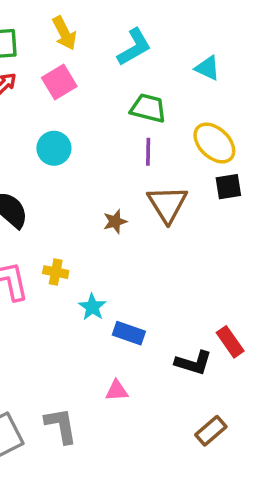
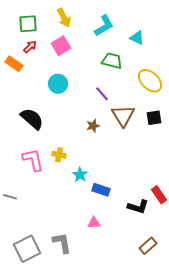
cyan triangle: (207, 68) -> (137, 38), moved
purple line: (148, 152) -> (102, 94), moved, turned -42
black square: (228, 187) -> (154, 118), moved

